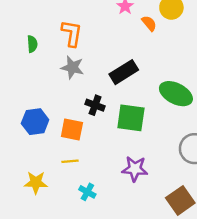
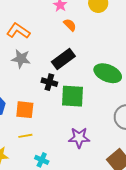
orange semicircle: (149, 23) -> (70, 25), moved
orange L-shape: (72, 33) -> (18, 31), turned -60
black cross: (95, 105) -> (49, 82), moved

